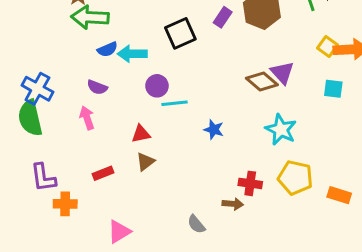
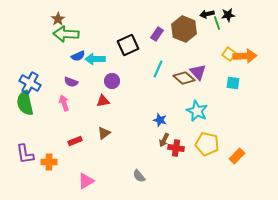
cyan line: (174, 103) -> (158, 69), moved, turned -60
blue star: (214, 130) -> (160, 120), moved
red triangle: (141, 134) -> (103, 101), moved
purple L-shape: (43, 178) -> (25, 154), moved
orange rectangle: (339, 195) -> (237, 156), turned -63
brown arrow: (233, 204) -> (164, 140), moved, turned 112

